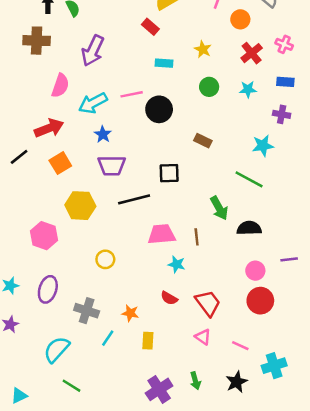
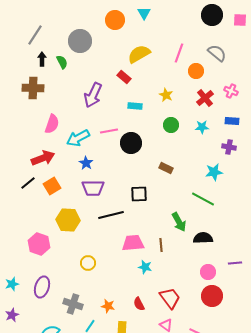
purple arrow: (93, 51) -> (93, 95), moved
black line: (19, 157) -> (28, 183), moved
red semicircle: (169, 298) -> (139, 304), moved, turned 32

